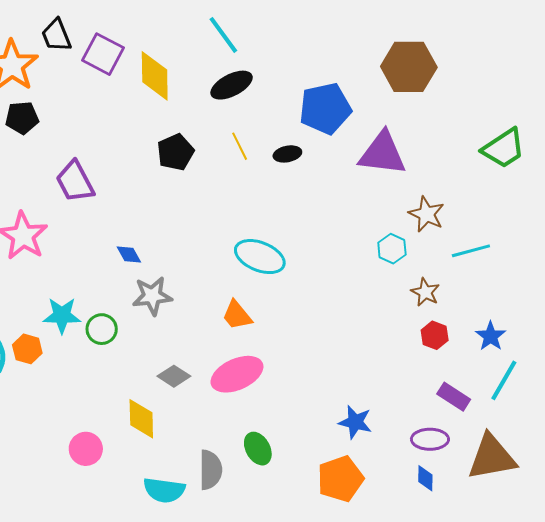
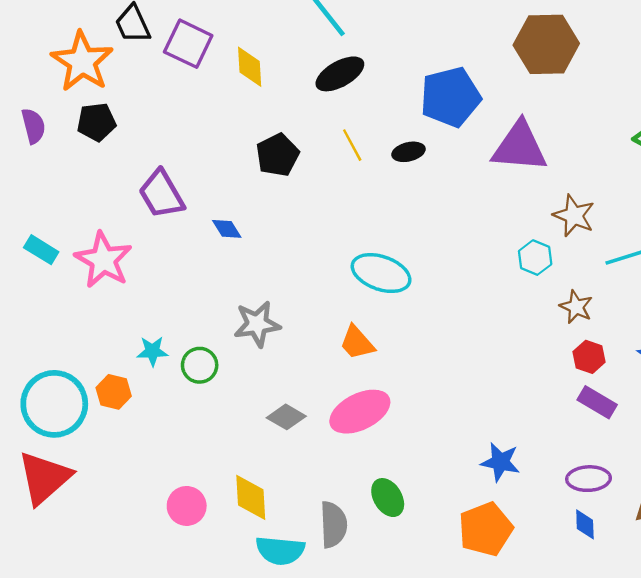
yellow diamond: (155, 76) -> (250, 67), size x0.7
blue diamond: (129, 254) -> (227, 229), moved
cyan star: (62, 315) -> (152, 351), size x0.7
purple rectangle: (454, 397) -> (597, 402), moved
yellow diamond: (141, 419) -> (251, 497), moved

